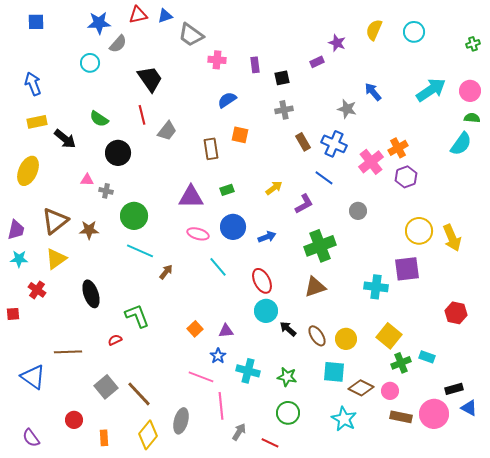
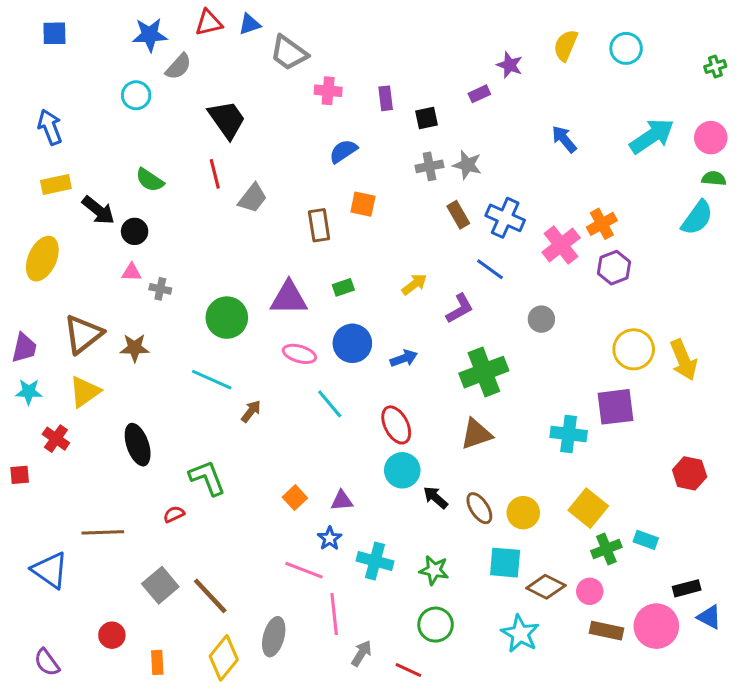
gray star: (347, 109) -> (467, 165), moved
black circle: (118, 153) -> (135, 231), moved, size x0.7
green circle: (134, 216) -> (227, 318), moved

